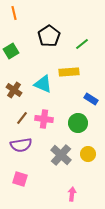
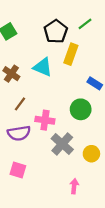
black pentagon: (49, 36) -> (56, 31), moved
yellow rectangle: (69, 72) -> (71, 54), turned -66
pink cross: (44, 119) -> (45, 120), moved
yellow circle: (88, 154) -> (91, 154), moved

